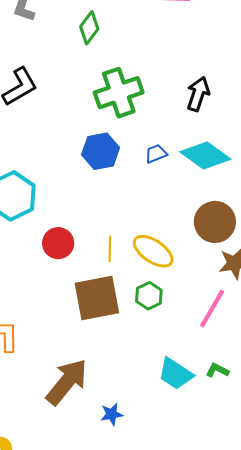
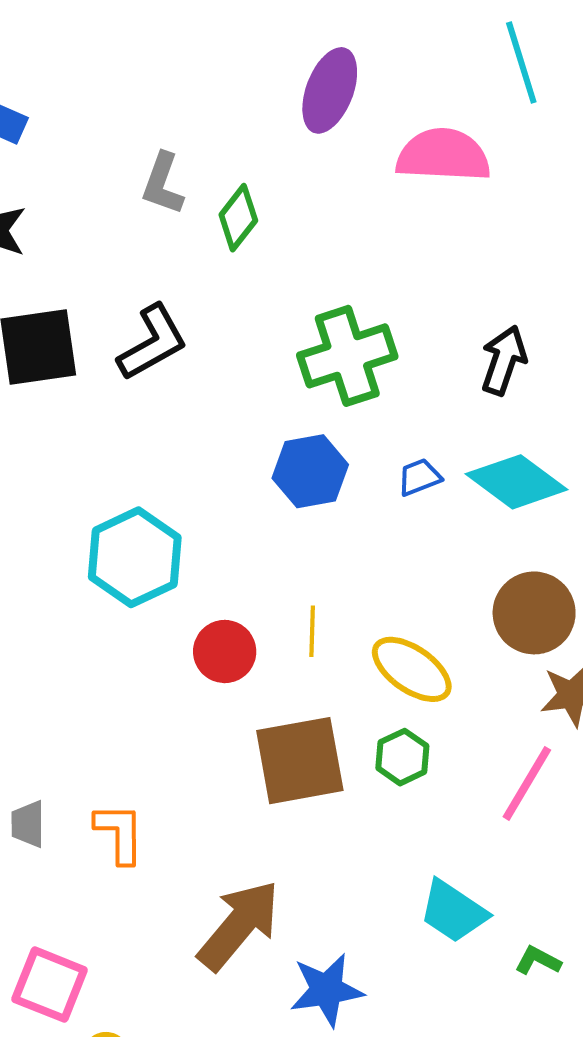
green diamond: (89, 28) -> (238, 218), moved
yellow line: (110, 249) -> (312, 631), moved
green L-shape: (217, 370) -> (538, 961), moved
blue star: (112, 414) -> (327, 990), size x1.6

